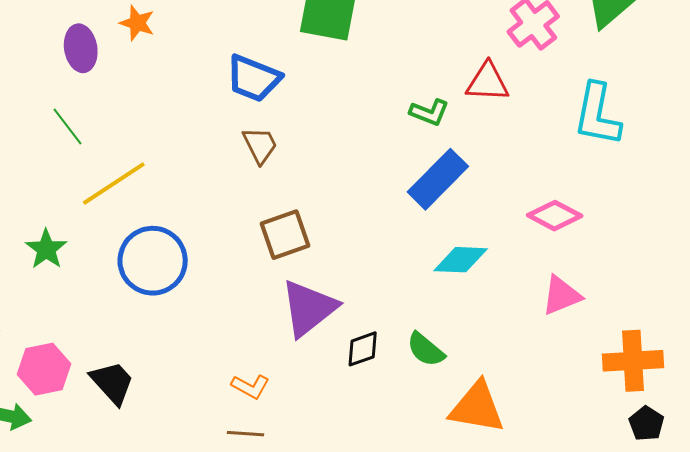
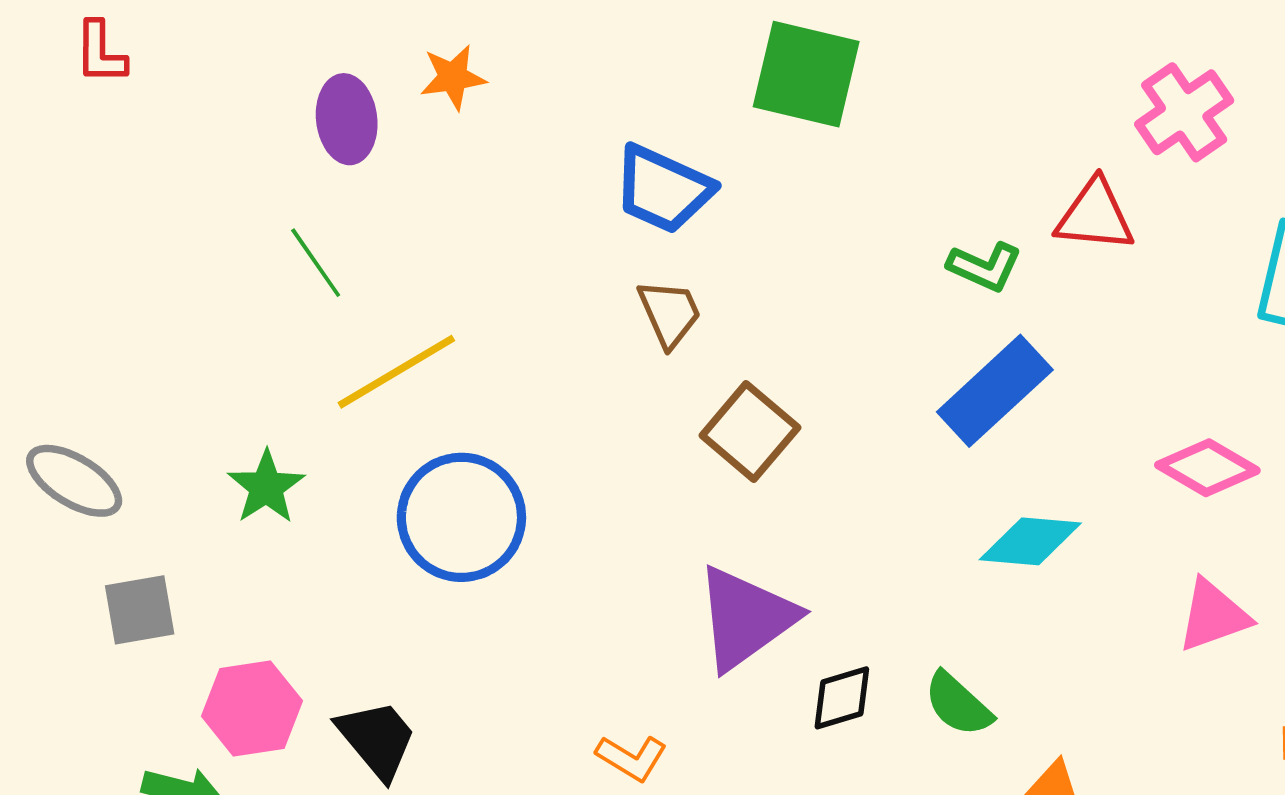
orange star: (137, 23) -> (453, 77), turned -30
brown square: (285, 235) -> (750, 431), moved, turned -33

